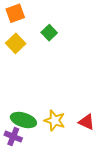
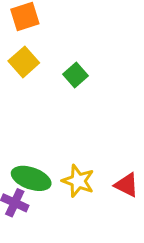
green square: (49, 33) -> (75, 75), moved

